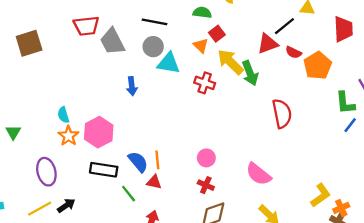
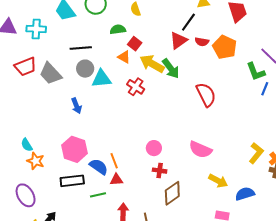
red cross: (205, 83) -> (136, 87), turned 30
pink hexagon: (99, 132) -> (75, 149), moved
green line: (129, 194) -> (98, 195), turned -49

